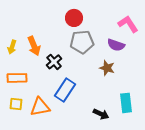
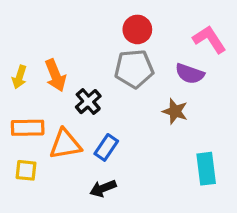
red circle: (74, 18) -> (137, 29), moved
blue rectangle: (65, 90) -> (106, 147), size x0.7
orange triangle: (40, 107) -> (65, 144), moved
black arrow: (101, 114) -> (103, 188), moved, turned 133

